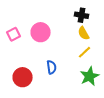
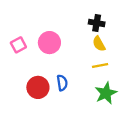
yellow line: (84, 52) -> (100, 66), turned 32
red circle: (22, 77) -> (38, 87), moved

